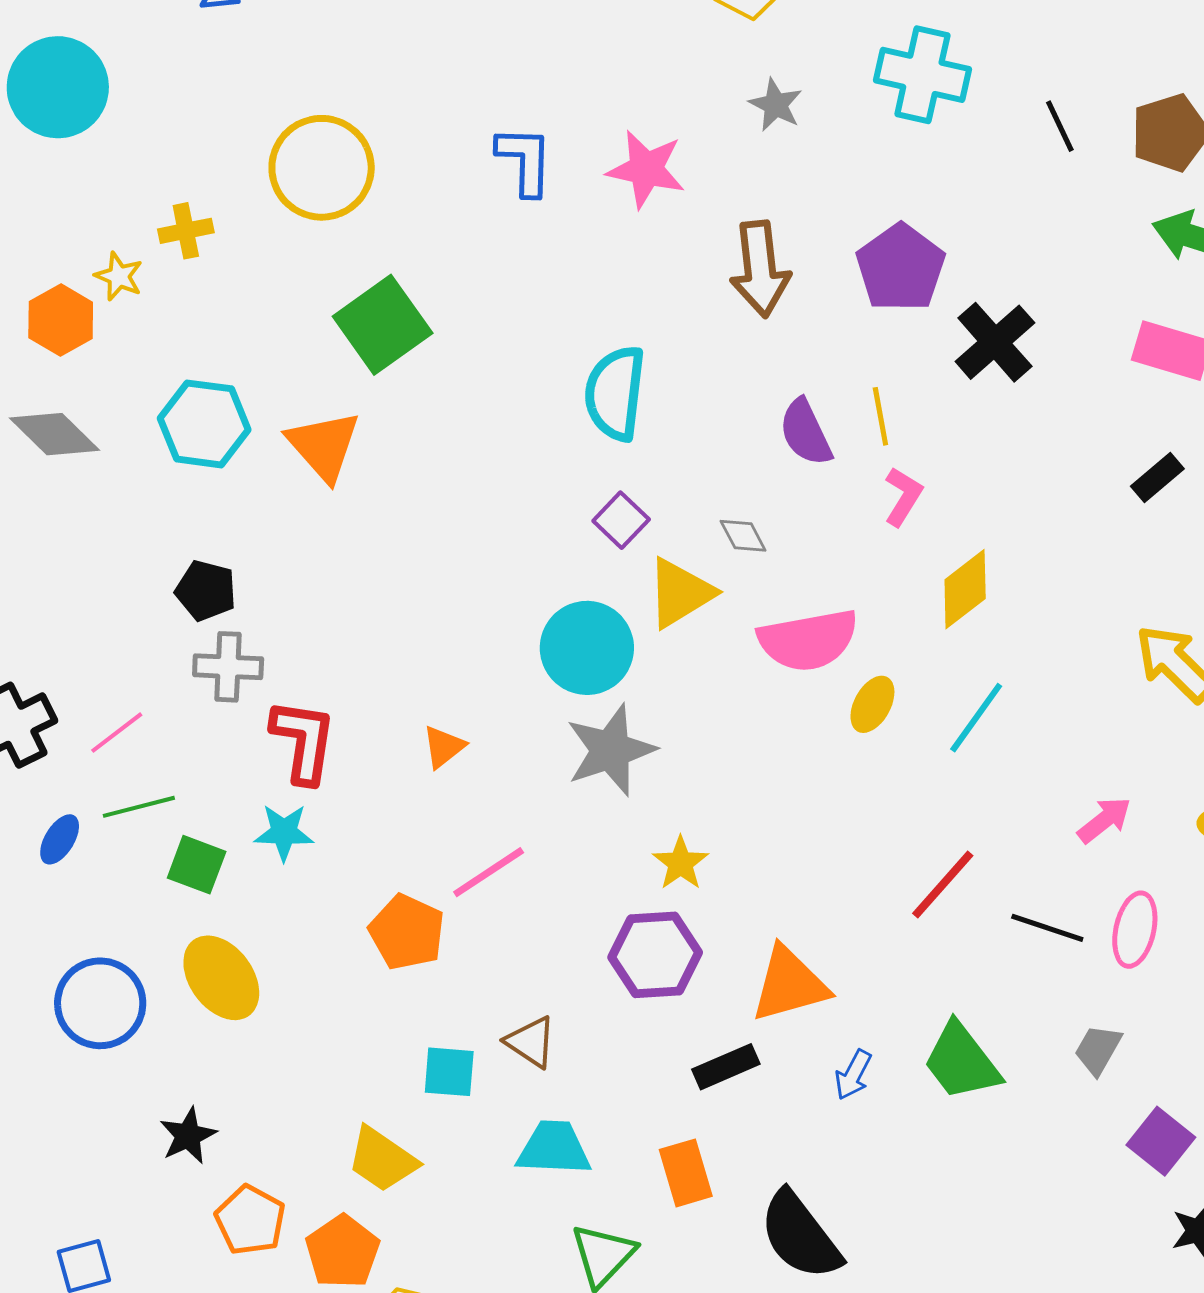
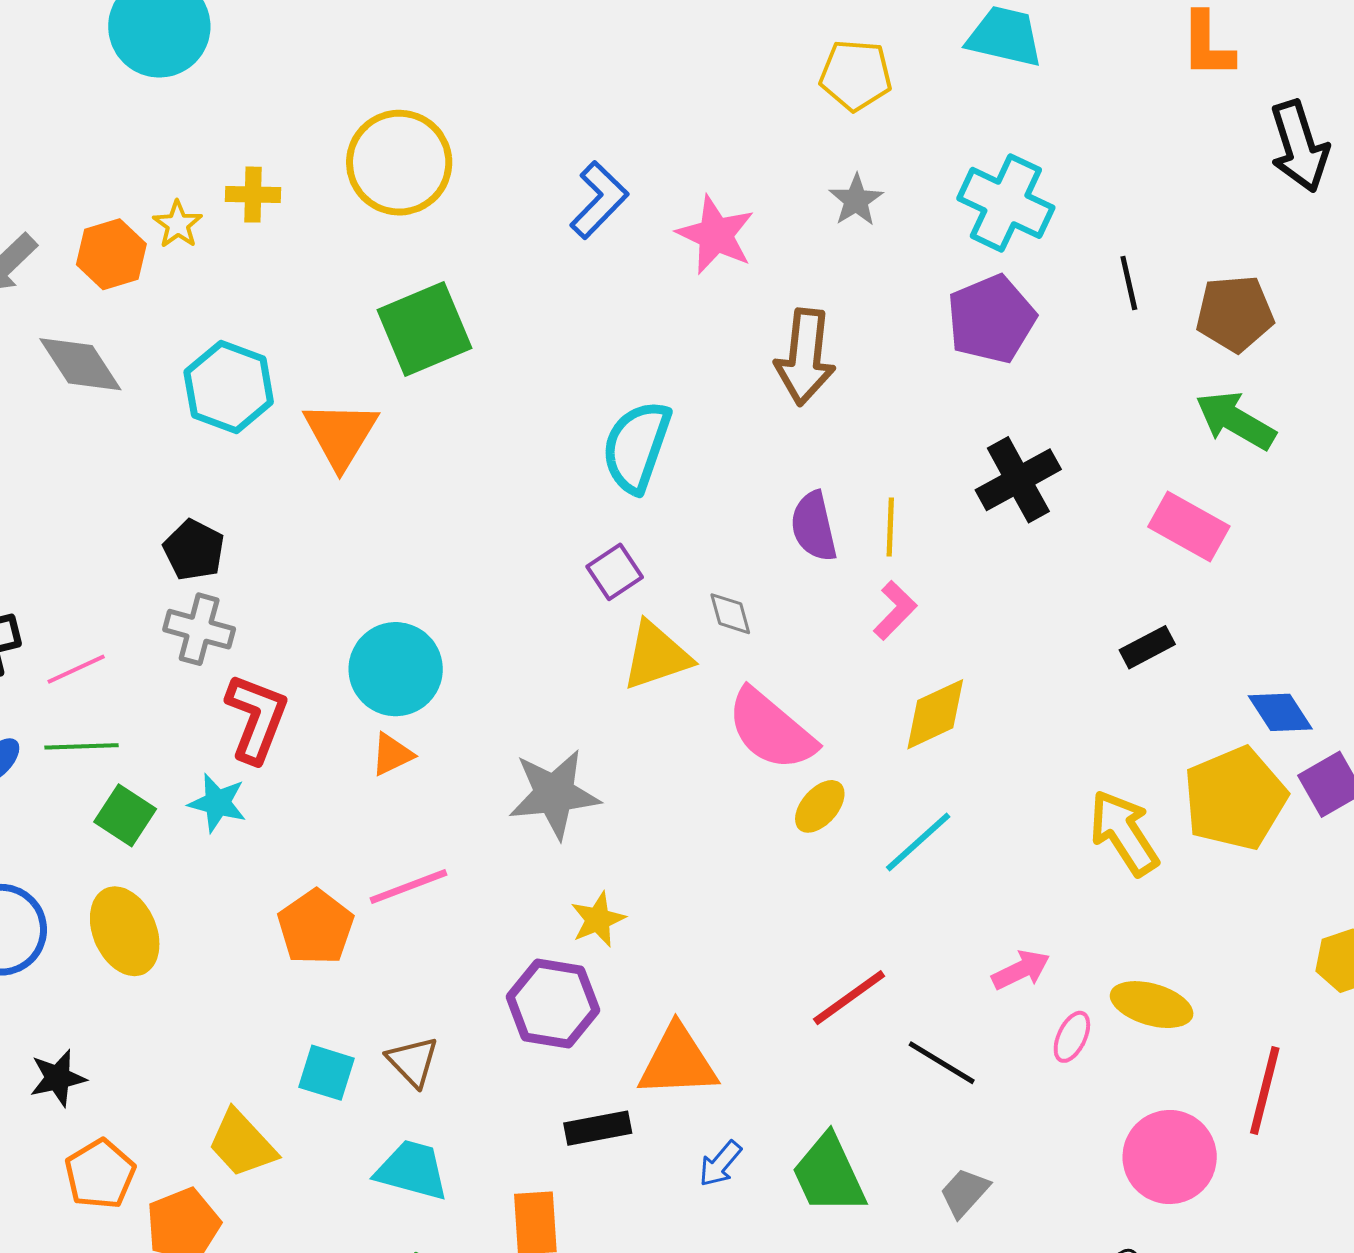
blue L-shape: (525, 161) -> (599, 200), turned 30
purple pentagon: (901, 268) -> (991, 319), moved
pink semicircle: (808, 640) -> (771, 730), turned 38
cyan circle: (587, 648) -> (396, 669), moved
pink ellipse: (1135, 930) -> (1072, 1037), moved, size x0.7

